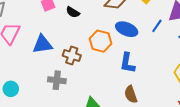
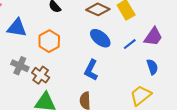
orange hexagon: (101, 41) -> (49, 41), moved
brown cross: (72, 55) -> (41, 75), moved

